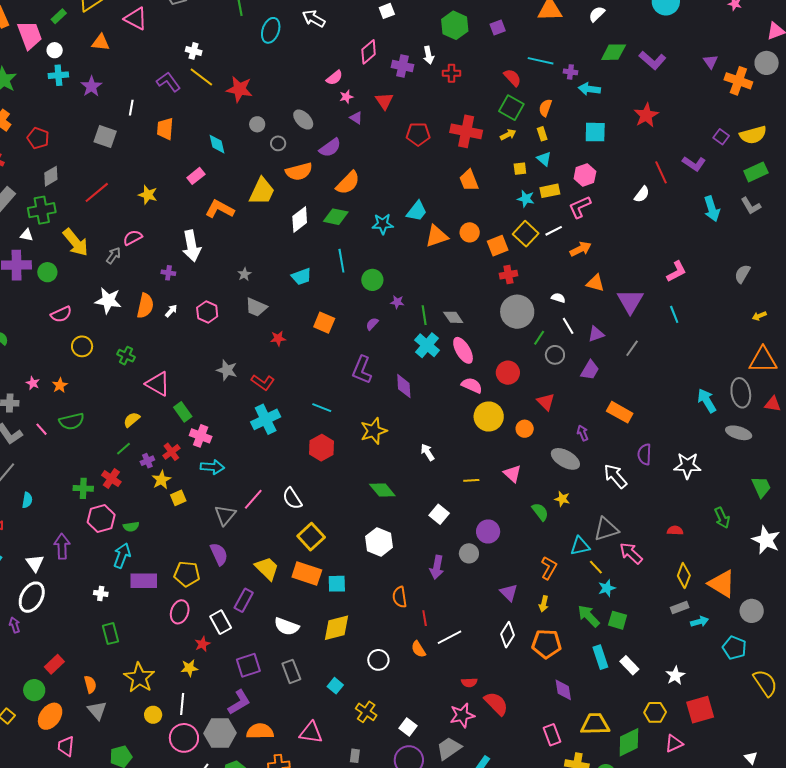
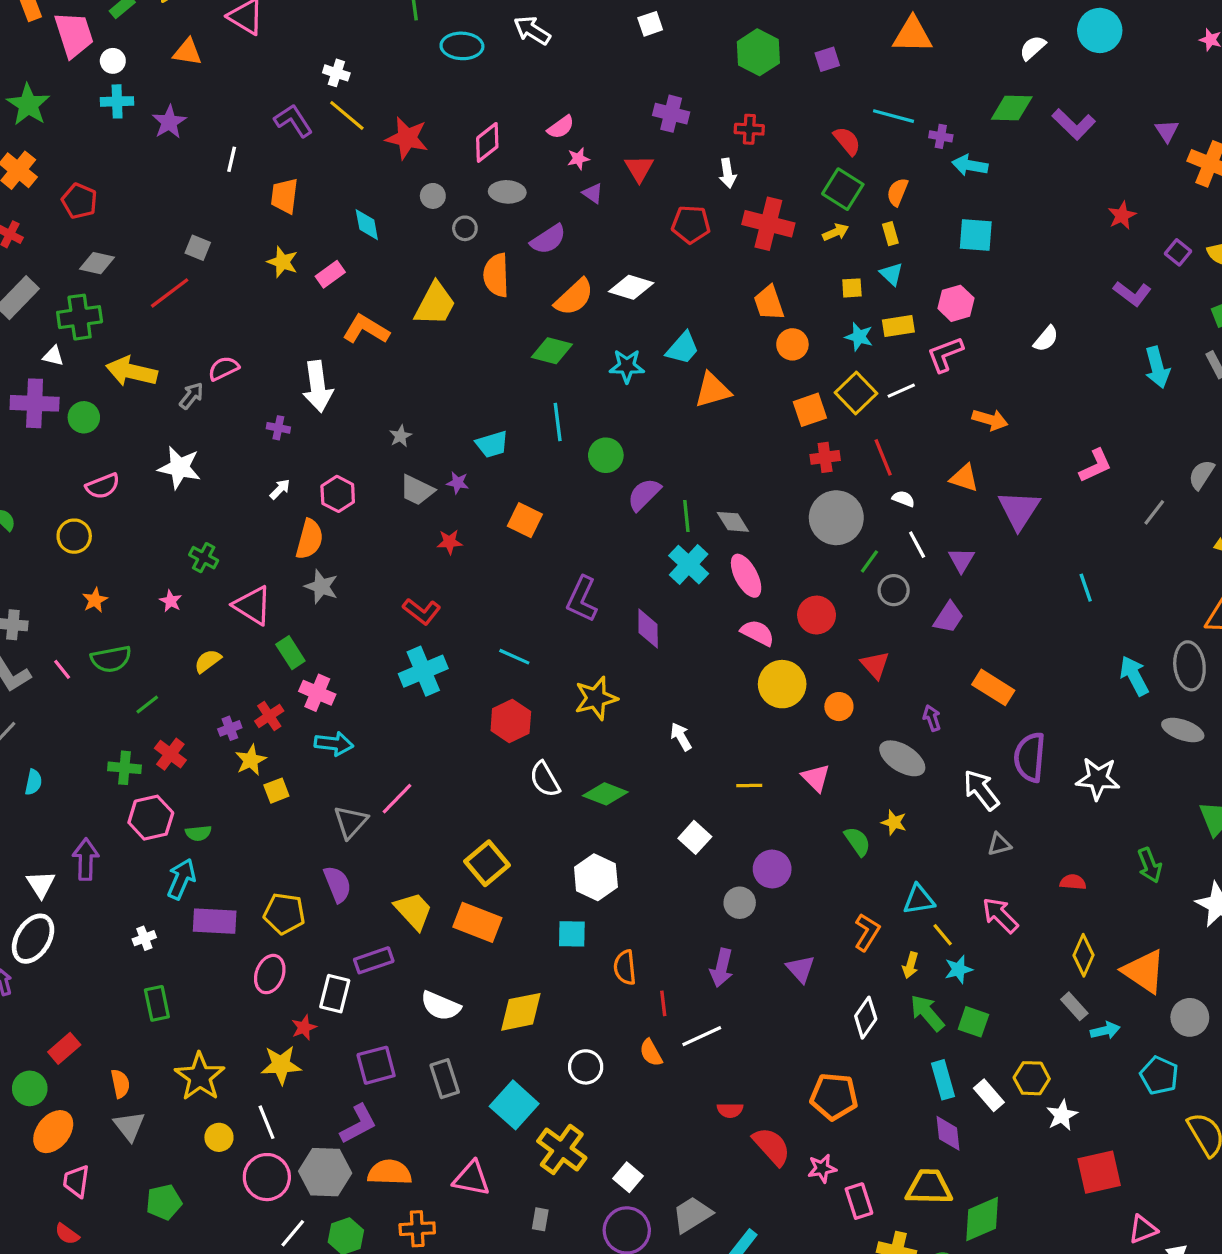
white semicircle: (597, 14) -> (1033, 48), moved
cyan ellipse: (271, 30) -> (462, 46), turned 70
pink diamond: (369, 52) -> (487, 142), moved
white arrow: (429, 55) -> (728, 173), moved
red star: (646, 115) -> (1122, 216), moved, size x0.7
gray ellipse: (303, 120) -> (507, 192), turned -45
gray square: (105, 136) -> (198, 248), moved, size x0.7
orange semicircle: (299, 172) -> (496, 275), turned 100
red line: (661, 172) -> (883, 457), moved
gray diamond: (51, 176) -> (97, 263), turned 40
yellow star: (148, 195) -> (283, 262), moved
white diamond: (300, 220) -> (631, 287), moved, turned 52
orange circle: (470, 232) -> (792, 344), moved
yellow arrow: (76, 242) -> (131, 371), turned 140
orange arrow: (581, 249) -> (990, 420), moved, turned 40
purple star: (397, 302) -> (458, 483), moved
orange semicircle: (145, 306) -> (309, 539), moved
cyan line: (674, 314) -> (1086, 588), moved
purple semicircle: (372, 324) -> (644, 494), moved, size x1.6
purple triangle: (596, 334) -> (961, 560), turned -42
yellow circle: (82, 346) -> (74, 536), moved
gray line: (632, 348) -> (1154, 512), moved
gray star: (227, 370) -> (321, 587), moved
pink star: (33, 383) -> (171, 601), moved
green line: (123, 449) -> (147, 705), moved
purple semicircle: (644, 454) -> (1030, 757), size x1.4
green diamond: (382, 490) -> (605, 794), turned -32
white semicircle: (292, 498) -> (545, 779), moved
gray triangle: (606, 529) -> (999, 844), moved, size x0.6
purple arrow: (437, 567) -> (722, 968), moved
cyan square: (337, 584) -> (572, 934), moved
white cross: (101, 593) -> (144, 938), turned -32
purple rectangle: (244, 600) -> (374, 960), turned 40
yellow arrow: (544, 604) -> (910, 965), moved
gray rectangle: (680, 608) -> (1074, 1006), turned 66
white rectangle: (221, 622) -> (335, 994), turned 40
white diamond: (508, 635) -> (866, 1018), moved
orange pentagon: (546, 644) -> (834, 1096), moved
yellow star: (189, 668) -> (281, 1065), size x1.4
cyan square: (335, 686) -> (514, 1105), size x1.8
purple diamond: (563, 690) -> (948, 1133), moved
white line: (182, 704) -> (267, 1122), turned -30
yellow cross: (366, 712) -> (562, 1149), size x1.4
yellow hexagon: (655, 712) -> (1032, 1078), moved
pink star: (462, 715) -> (822, 1168), moved, size x0.7
pink triangle: (674, 743) -> (1143, 1229), moved

